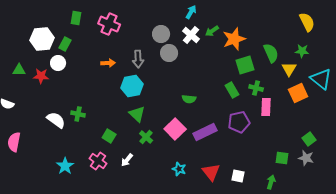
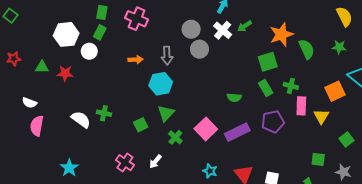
orange star: (234, 39) -> (281, 34), moved
green rectangle: (65, 44) -> (100, 32), moved
white circle: (58, 63) -> (89, 51), moved
green square: (245, 65) -> (268, 62), moved
yellow triangle: (289, 69) -> (321, 116), moved
green semicircle: (189, 99) -> (234, 97), moved
green triangle: (137, 114) -> (166, 113), turned 30
green square: (109, 136) -> (141, 125), moved, turned 32
pink semicircle: (14, 142) -> (37, 126), moved
gray star: (306, 158) -> (343, 172), moved
cyan star: (65, 166) -> (69, 168), moved

